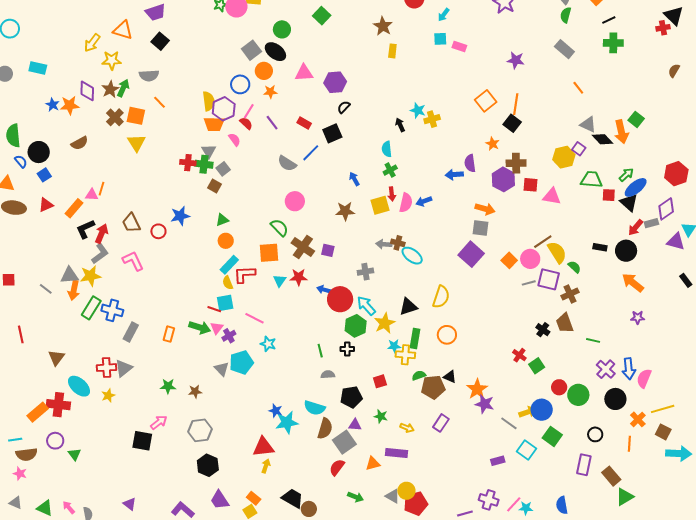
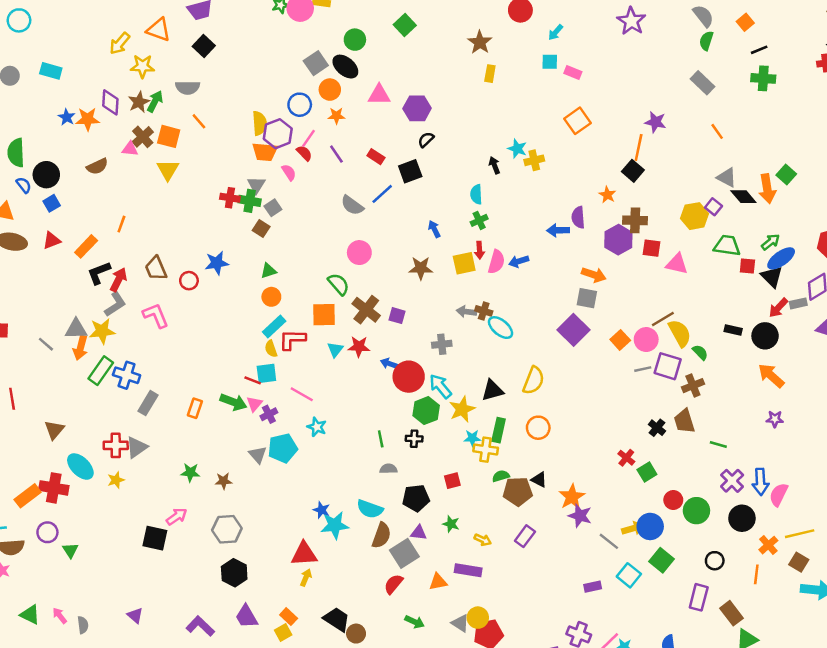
purple star: (516, 60) -> (655, 122), moved
orange square: (486, 101) -> (578, 121), moved
pink triangle: (92, 195) -> (130, 149), moved

